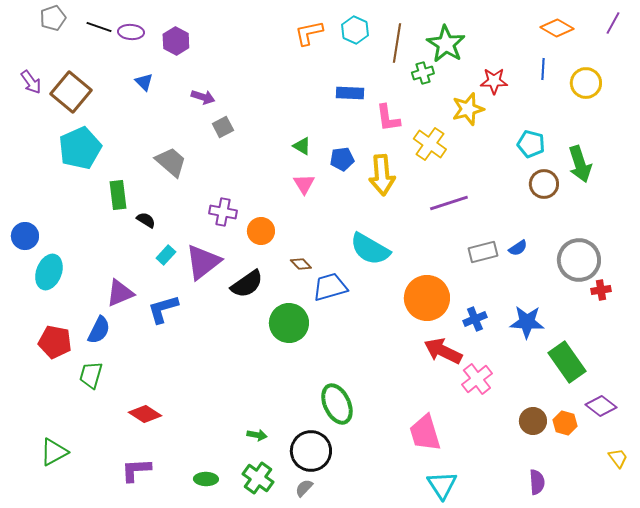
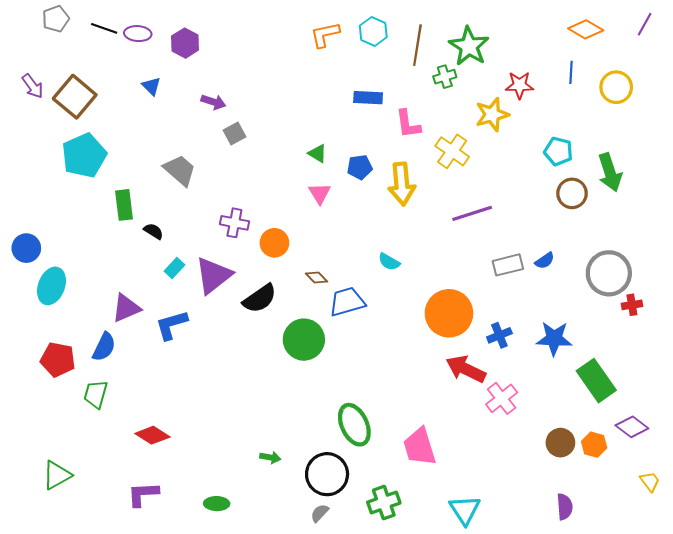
cyan semicircle: (370, 249) -> (389, 262), size x0.5
pink trapezoid: (425, 433) -> (420, 447), moved
green cross: (258, 478) -> (384, 503), moved, turned 36

